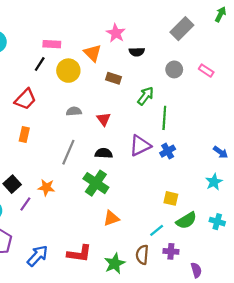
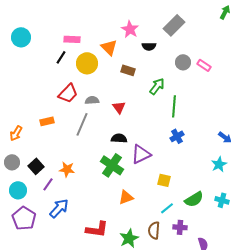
gray rectangle: (182, 29) -> (174, 25), moved
pink rectangle: (206, 71) -> (204, 65), moved
red trapezoid: (25, 99) -> (68, 93), moved
orange rectangle: (24, 135) -> (47, 121), turned 64
purple triangle: (140, 146) -> (141, 154), moved
gray line: (68, 152) -> (82, 124), moved
yellow square: (171, 198) -> (164, 180), moved
blue arrow: (37, 256) -> (59, 208), moved

